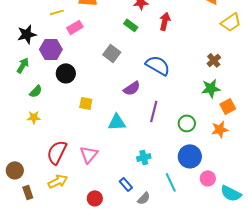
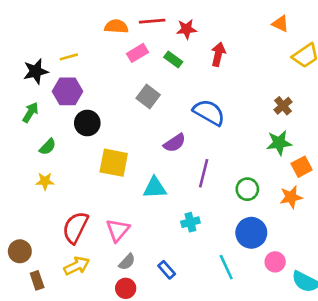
yellow line: (57, 12) -> (69, 57), moved
pink rectangle: (75, 27) -> (138, 53), moved
yellow square: (86, 103) -> (114, 163), size x1.6
cyan cross: (144, 157) -> (190, 222), moved
gray semicircle: (144, 198) -> (127, 262), moved

